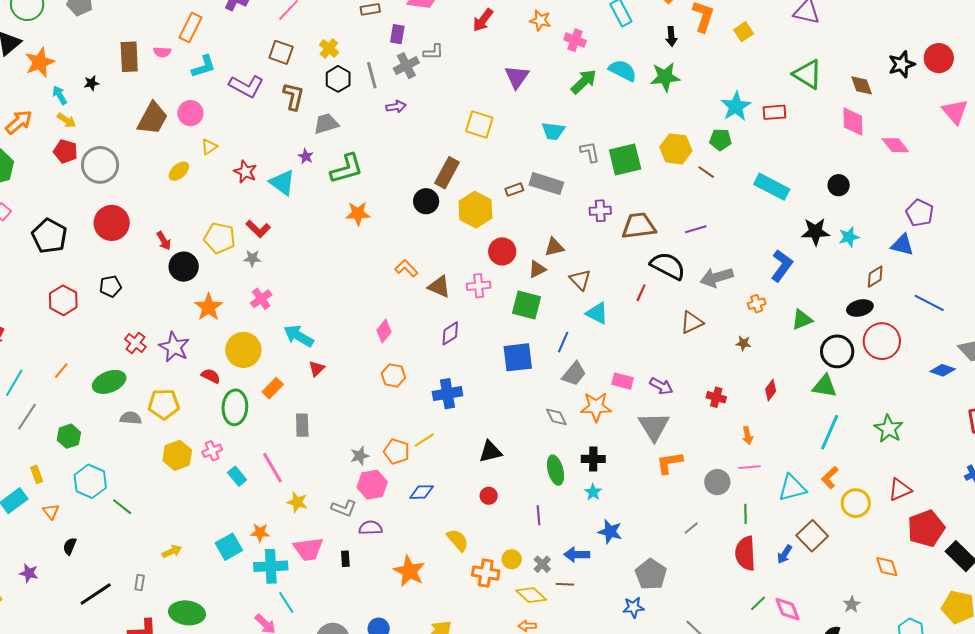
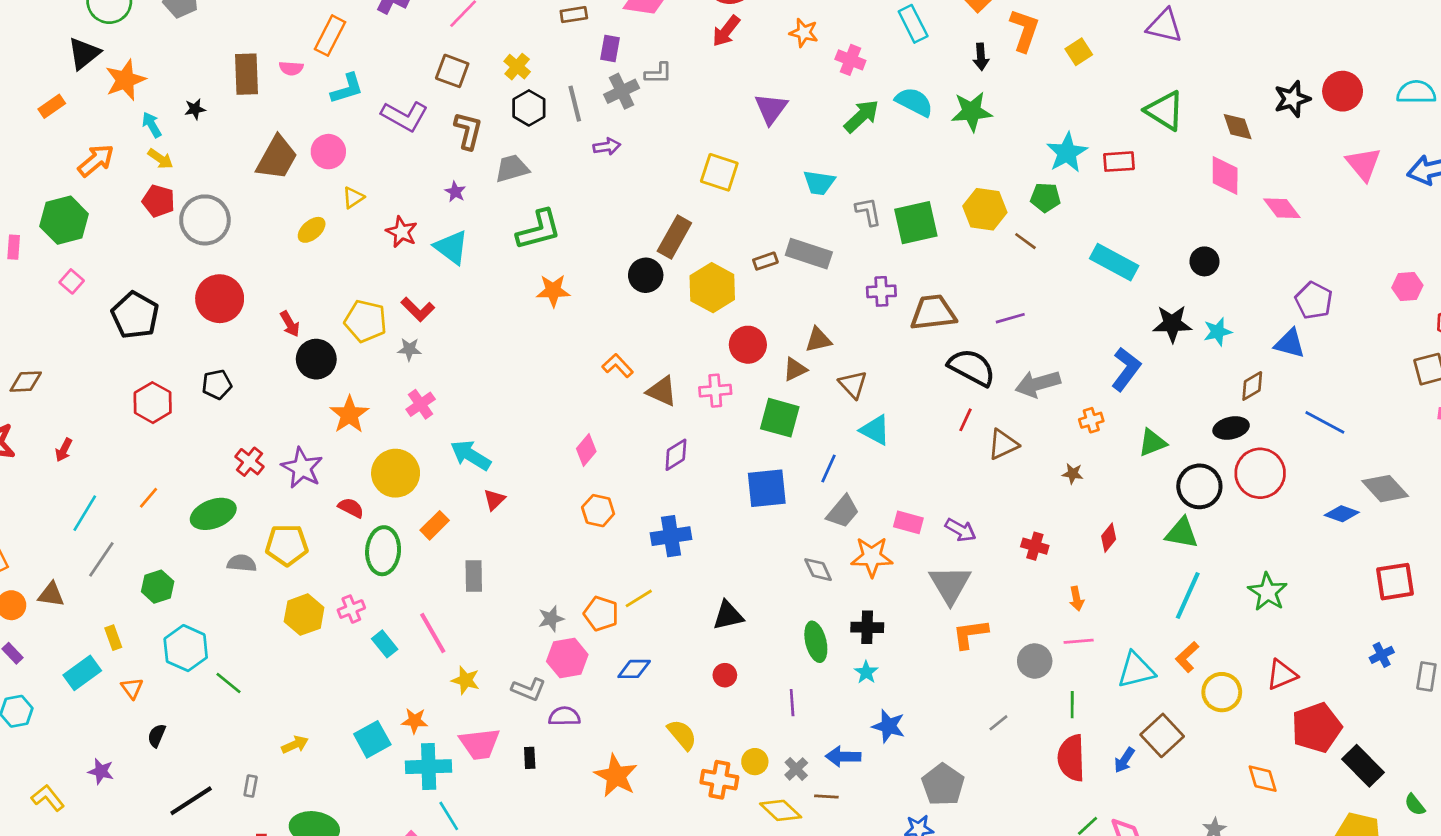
purple star: (306, 156) -> (455, 192), moved
red line: (641, 293) -> (965, 420), moved

